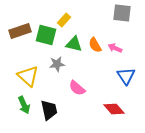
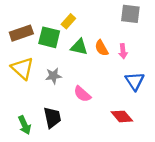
pink arrow: (115, 48) -> (123, 51), turned -120
gray star: (57, 64) -> (53, 76), moved
yellow triangle: (28, 76) -> (22, 68), moved
green arrow: (24, 105) -> (25, 125), moved

